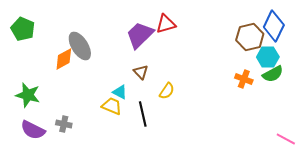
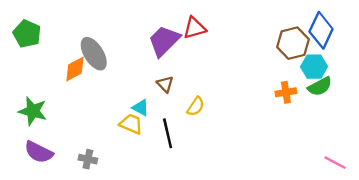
orange cross: (244, 79) -> (286, 92), turned -30
gray cross: (64, 124) -> (88, 159), moved

